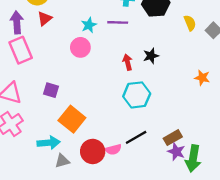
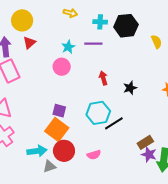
black star: (151, 56) -> (130, 88), moved
purple square: (51, 90) -> (59, 111), moved
cyan hexagon: (137, 95) -> (98, 113), moved
black line: (136, 137) -> (114, 123), moved
red circle: (93, 151) -> (64, 151), moved

